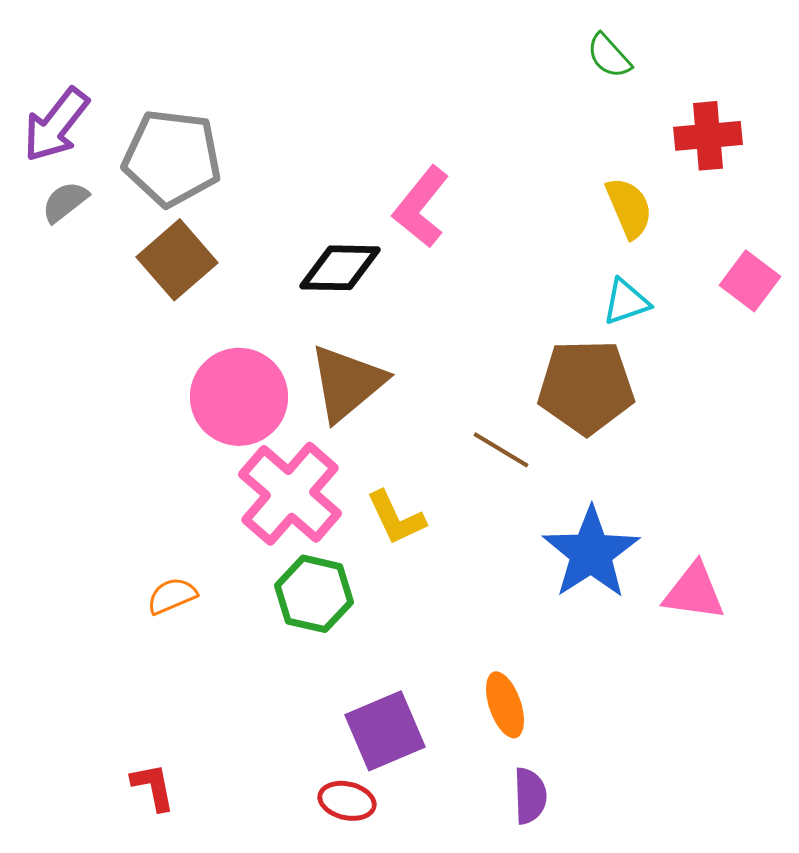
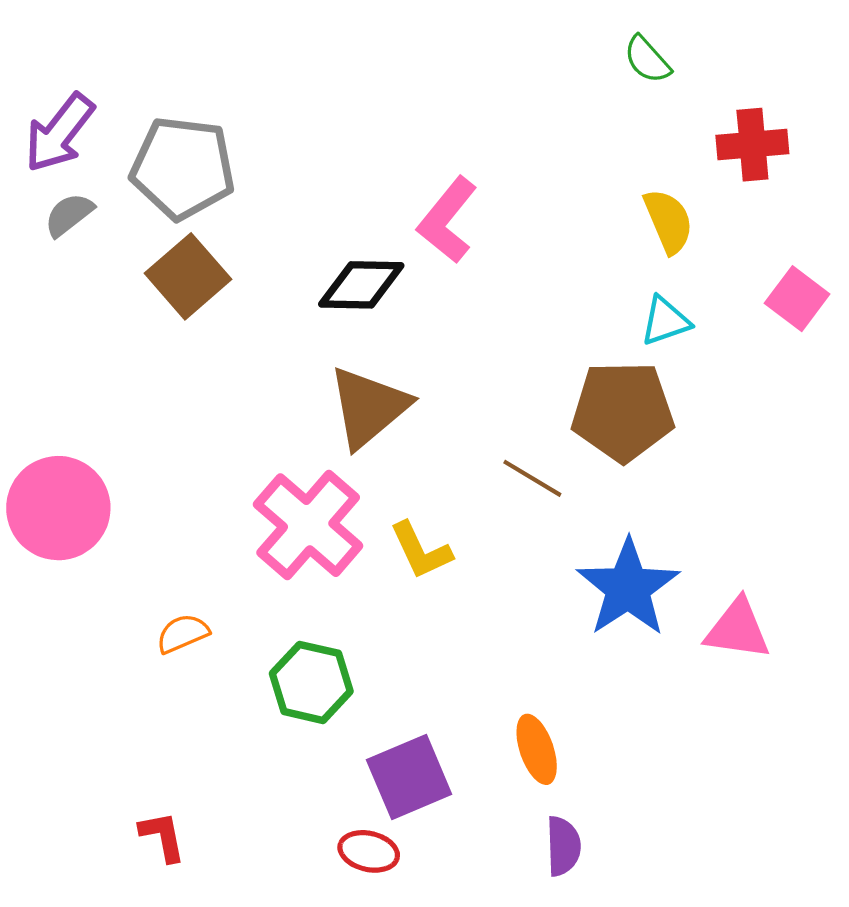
pink circle: (239, 397) -> (58, 508), moved
green hexagon: (314, 594) -> (311, 682), moved

